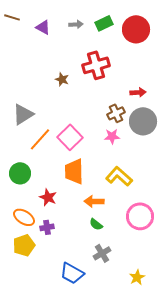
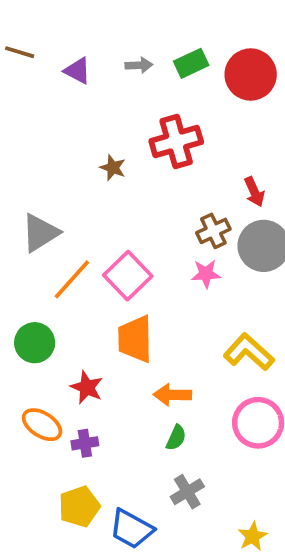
red arrow: (138, 92) -> (254, 192), turned 70
yellow L-shape: (119, 176) -> (249, 352), moved
green semicircle: (96, 224) -> (176, 438), turned -104
yellow pentagon: (24, 245) -> (79, 507), moved

